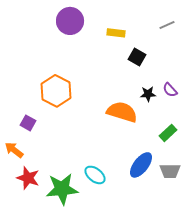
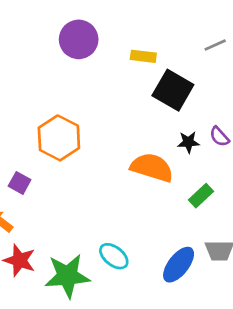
black square: (137, 57) -> (173, 90), size x1.6
green rectangle: (168, 133) -> (201, 196), moved
blue ellipse: (141, 165) -> (179, 265), moved

